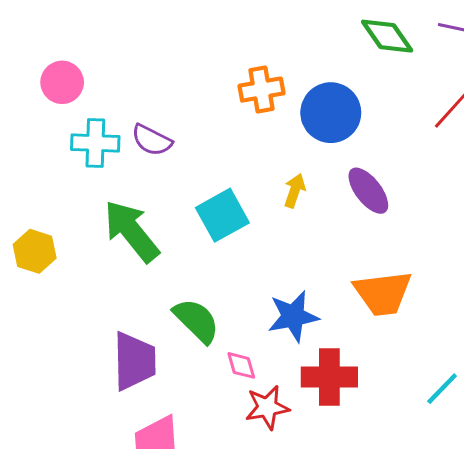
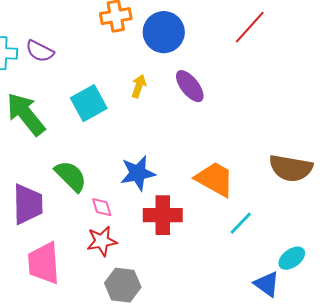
orange trapezoid: (383, 293) -> (215, 179), moved, turned -144
red star: (267, 407) -> (102, 241), moved

